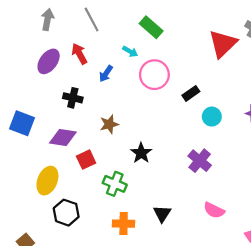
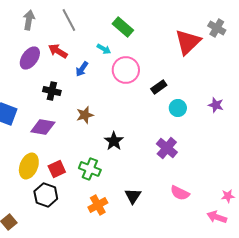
red arrow: (79, 54) -> (58, 51), turned -30
red square: (86, 160) -> (57, 169), moved
orange cross: (124, 224) -> (98, 205), turned -30

